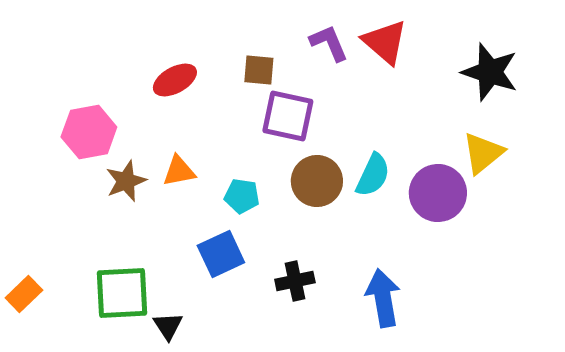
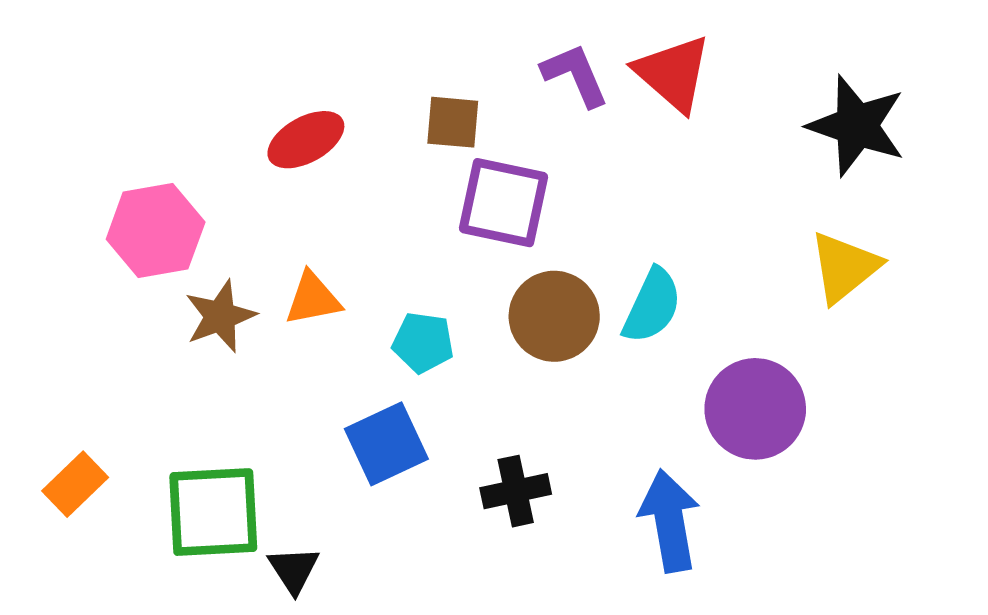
purple circle: (438, 193) -> (755, 409), moved
orange rectangle: (24, 294) -> (75, 484), moved

